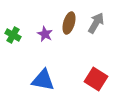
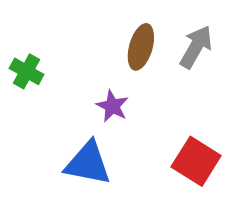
purple star: (45, 34) -> (112, 106), moved

